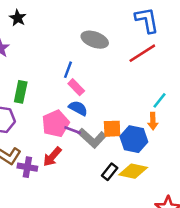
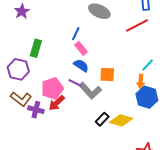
pink pentagon: (56, 124) -> (52, 88), moved
orange square: (112, 129) -> (107, 75), moved
blue hexagon: (134, 139) -> (147, 97), moved

